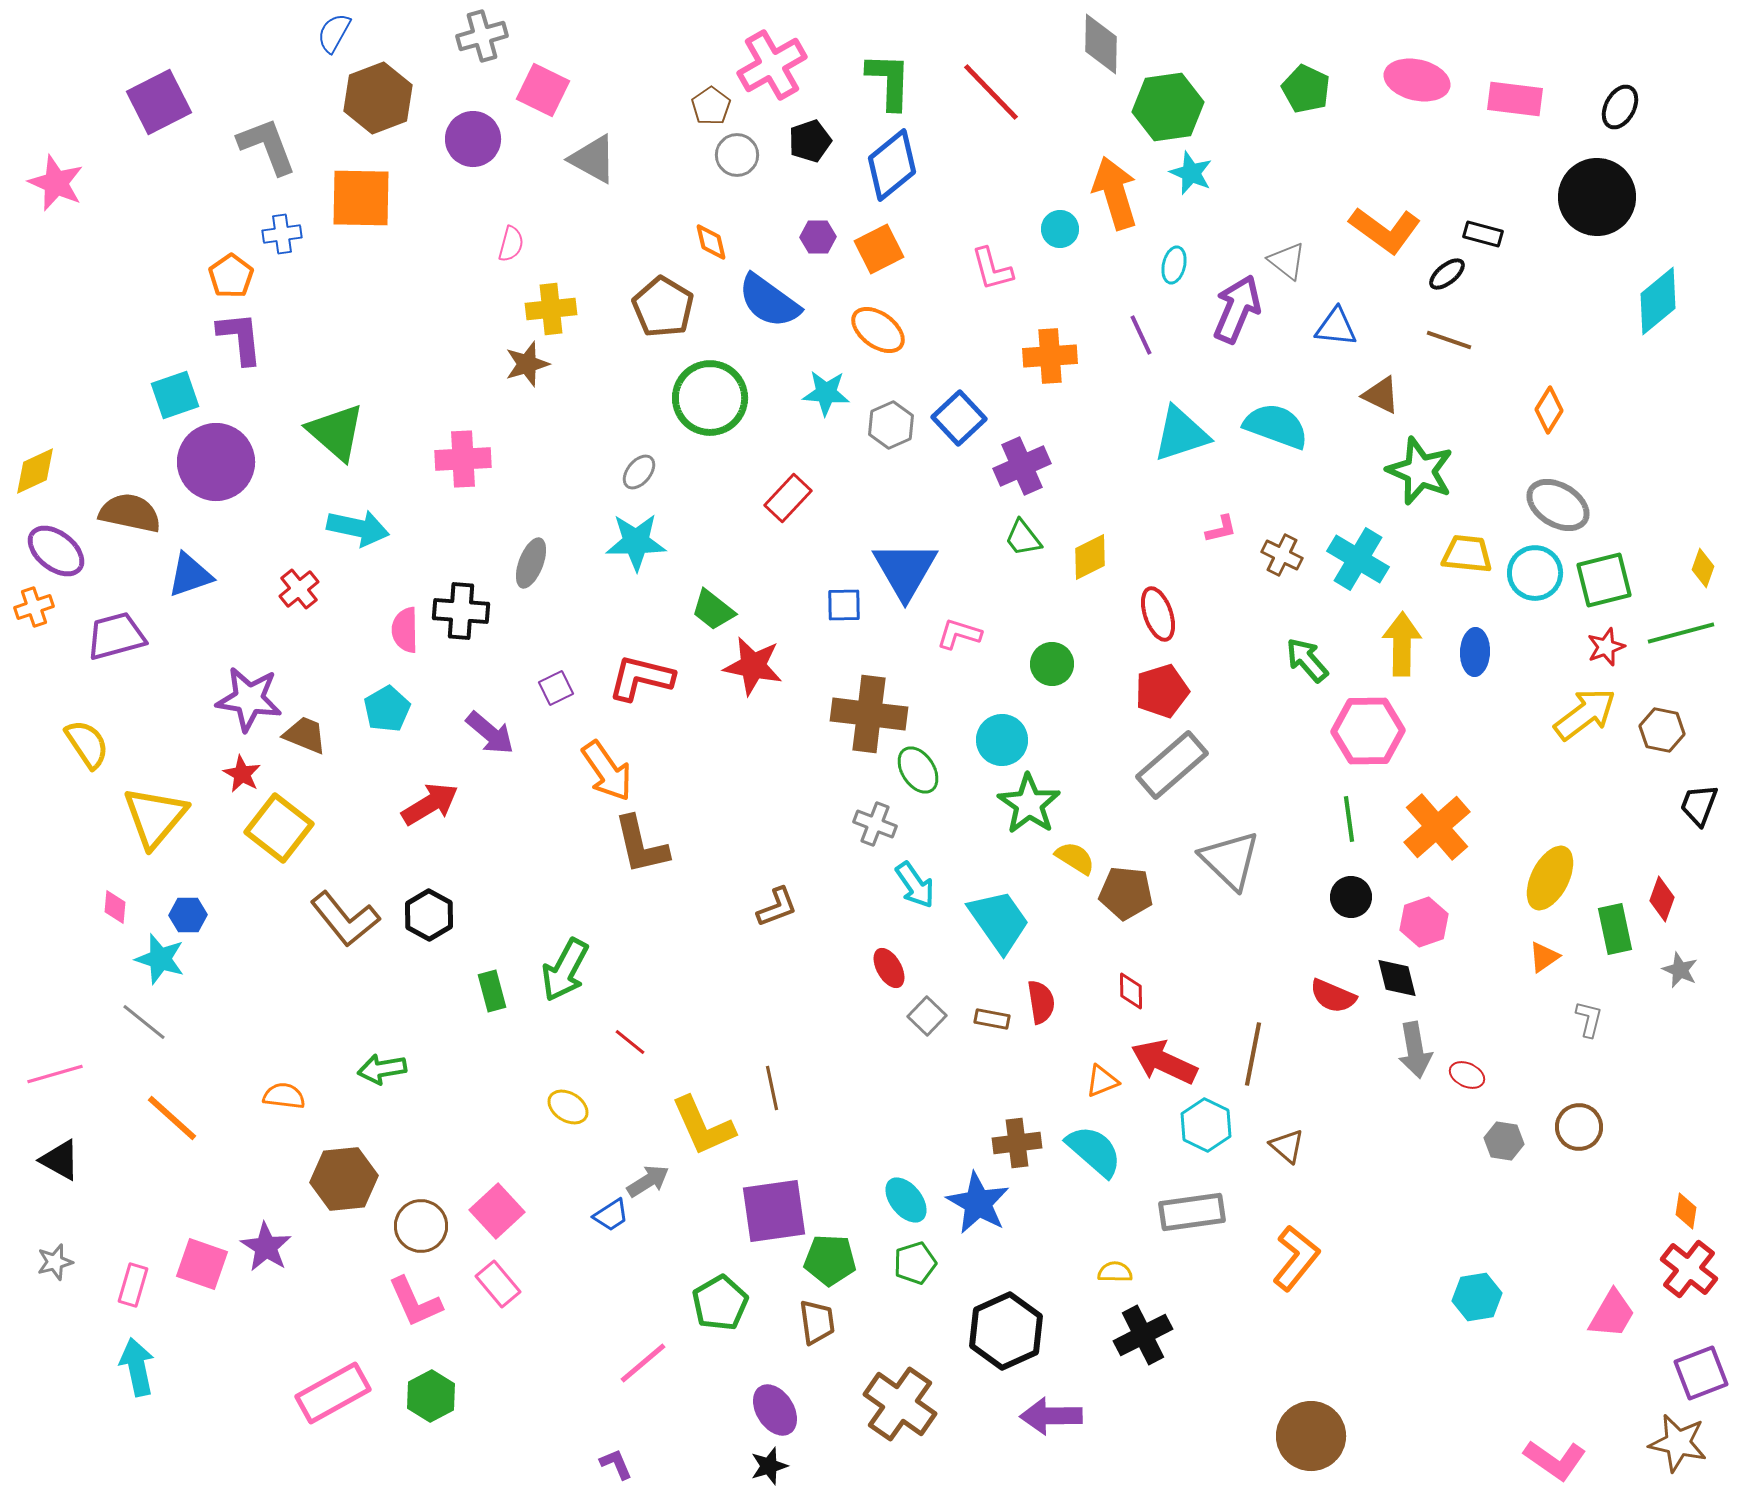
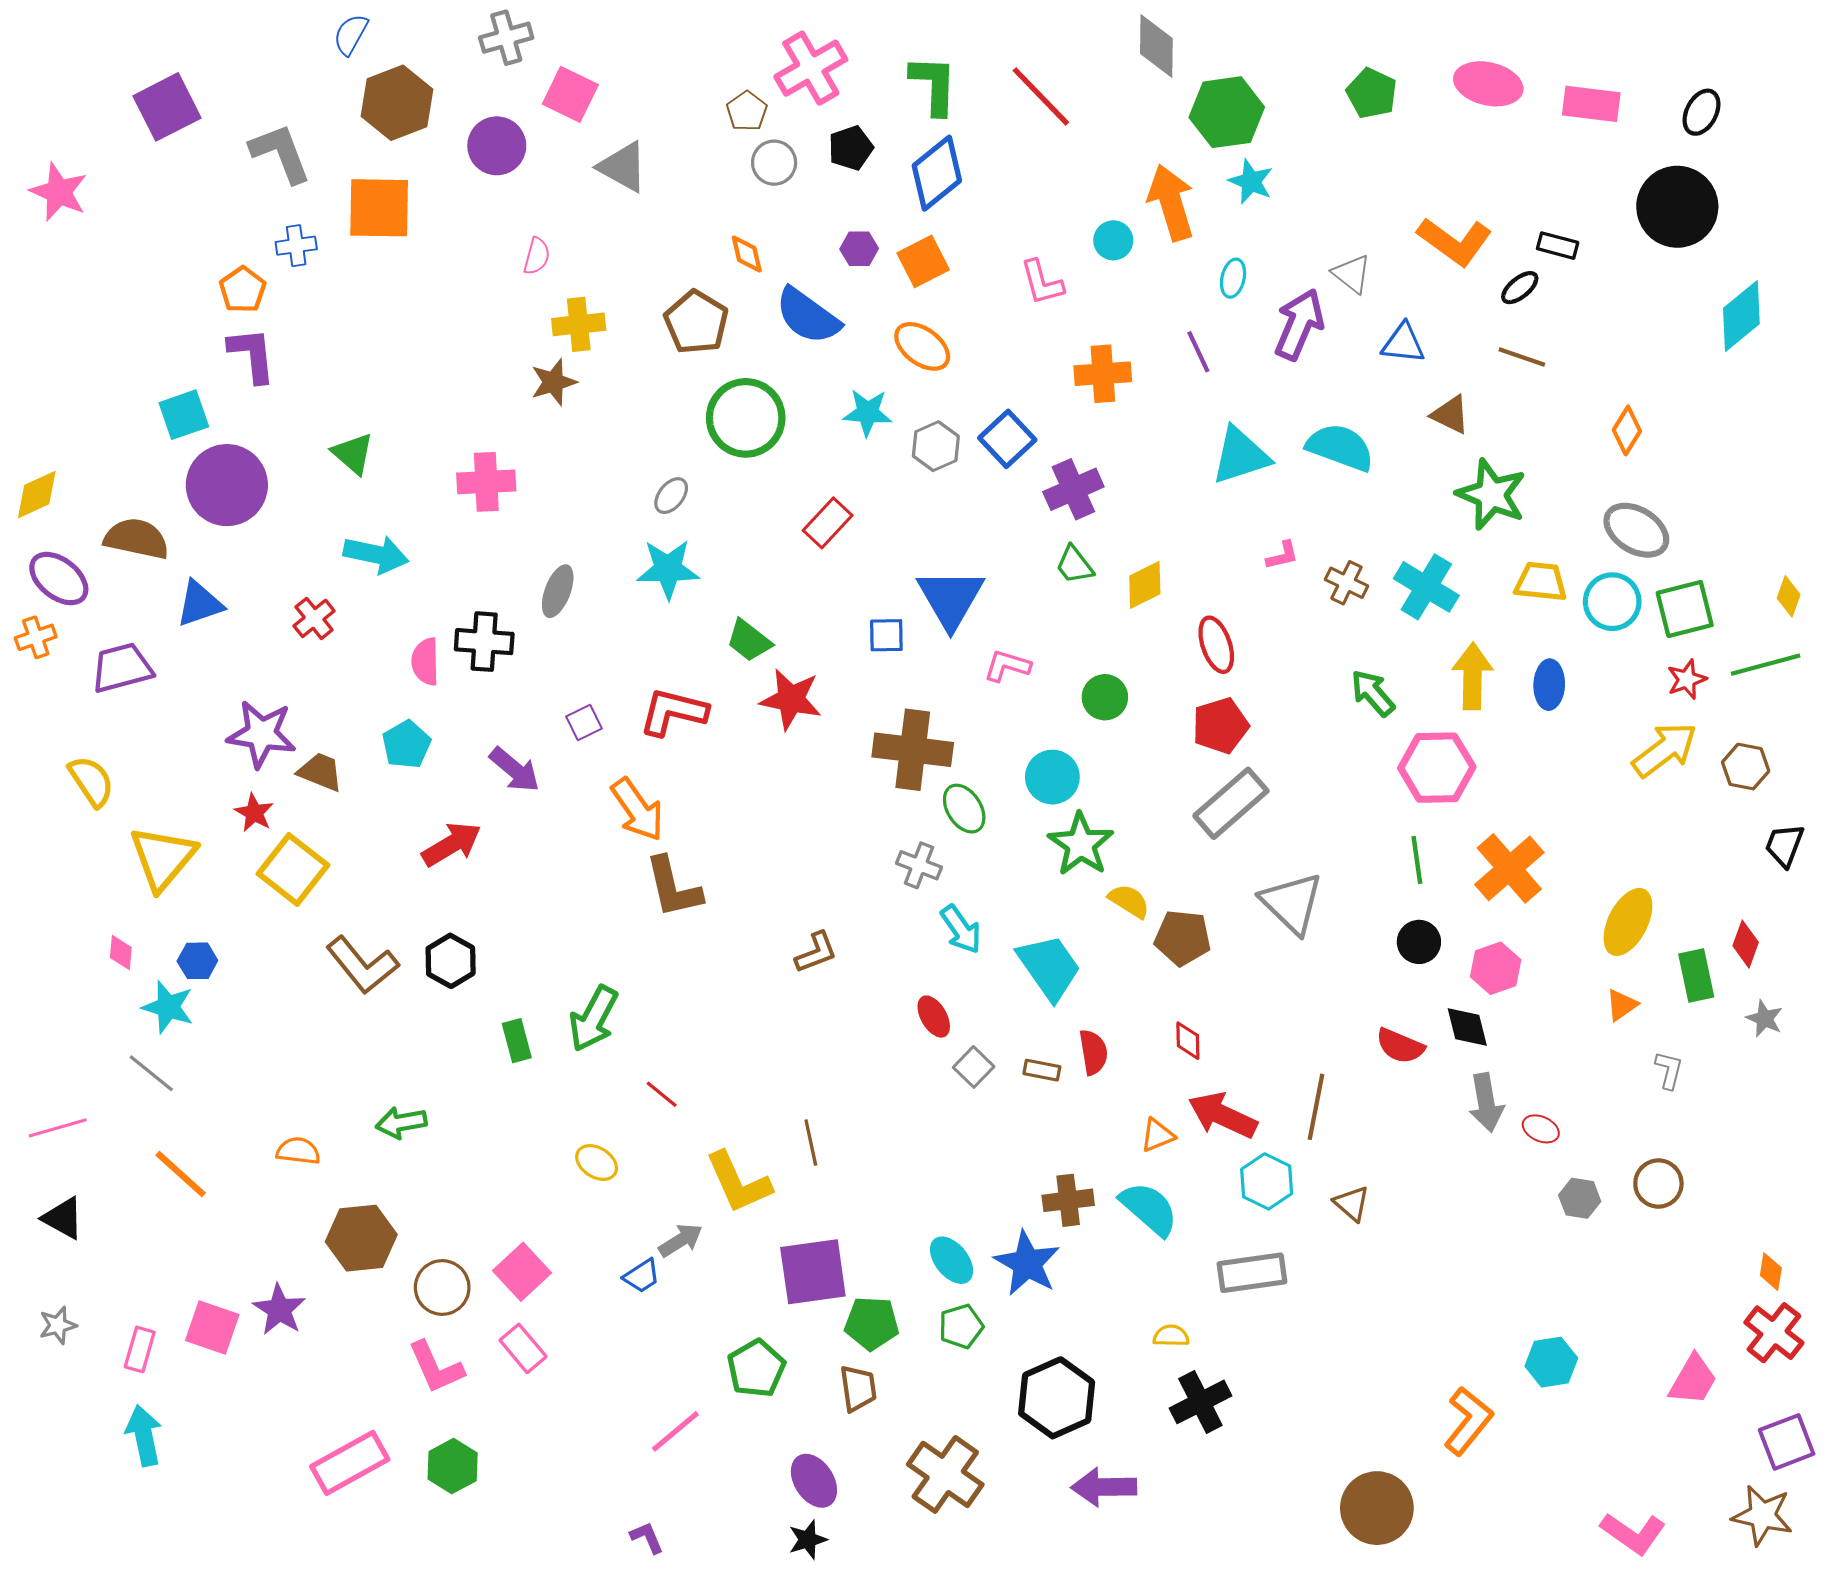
green triangle: (336, 432) -> (353, 454), size x0.7
orange L-shape: (1296, 1258) -> (1468, 1421), moved

